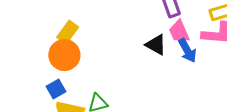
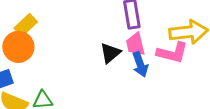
black triangle: (156, 45) -> (110, 53), turned 40

